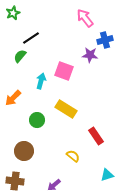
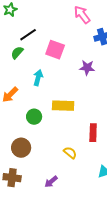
purple star: (90, 55) -> (87, 68), moved
pink square: (64, 71) -> (55, 50), moved
yellow rectangle: (66, 109) -> (63, 106), turned -30
red rectangle: (96, 136) -> (93, 133), turned 36

